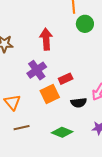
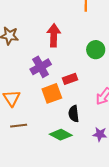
green circle: (85, 24) -> (96, 50), moved
black semicircle: (79, 103) -> (74, 114), moved, turned 84

